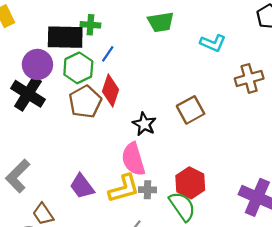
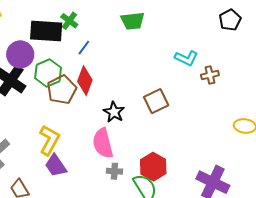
green cross: (90, 25) -> (69, 21), turned 30
cyan L-shape: (213, 43) -> (186, 58), moved
green hexagon: (78, 68) -> (48, 73), moved
brown cross: (249, 78) -> (210, 75), size x0.7
yellow L-shape: (124, 189) -> (49, 140), moved, turned -48

